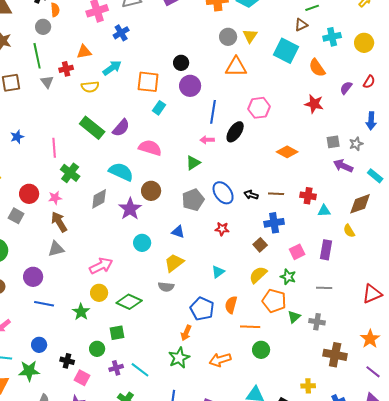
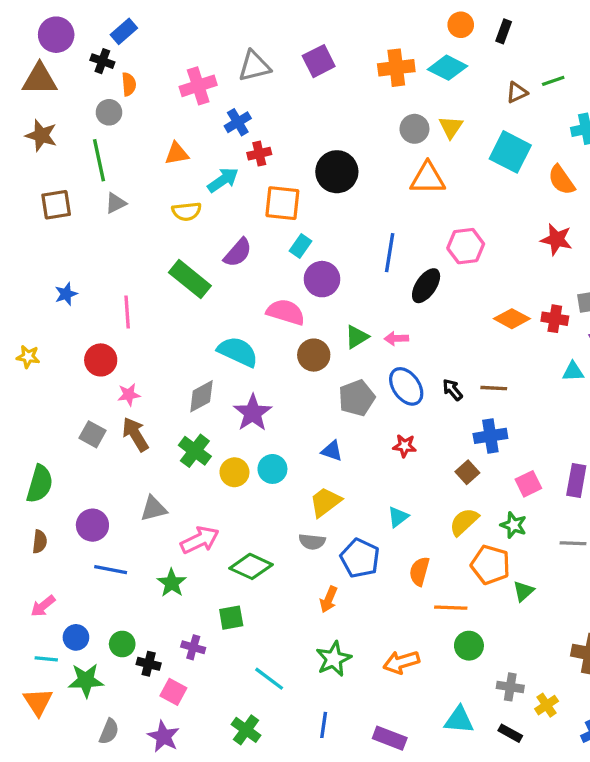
brown triangle: (301, 25) -> (517, 92), moved
black circle: (181, 63) -> (337, 172), size x1.6
red cross: (66, 69) -> (259, 154), moved
gray triangle: (47, 82) -> (116, 203), turned 40
purple circle: (190, 86) -> (322, 279), moved
purple semicircle: (121, 128) -> (238, 253), moved
pink arrow: (207, 140) -> (396, 339), moved
green cross: (70, 173) -> (195, 451), moved
brown circle: (151, 191) -> (314, 355), moved
red circle: (29, 194) -> (101, 360), moved
black arrow: (251, 195) -> (452, 390), turned 32
red cross: (308, 196) -> (555, 319), moved
cyan triangle: (324, 211) -> (573, 372), moved
gray square: (16, 216) -> (92, 434), moved
gray triangle: (56, 249) -> (154, 509), moved
pink arrow: (101, 266) -> (200, 540), moved
yellow circle: (99, 293) -> (234, 472), moved
blue pentagon: (202, 309) -> (360, 558), moved
gray cross: (317, 322) -> (510, 687), moved
orange arrow: (186, 333) -> (329, 599), moved
blue circle: (39, 345) -> (76, 637), moved
green circle: (97, 349) -> (122, 644), moved
purple cross: (116, 368) -> (193, 647), moved, turned 32
yellow cross: (308, 386) -> (547, 705), turned -32

